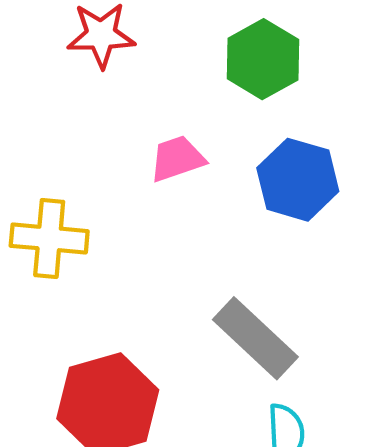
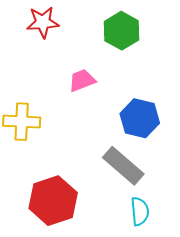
blue hexagon: (298, 180) -> (140, 118), moved

